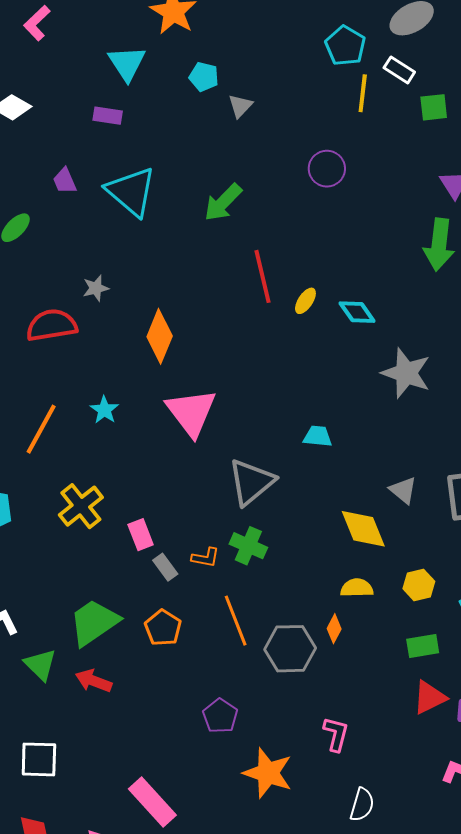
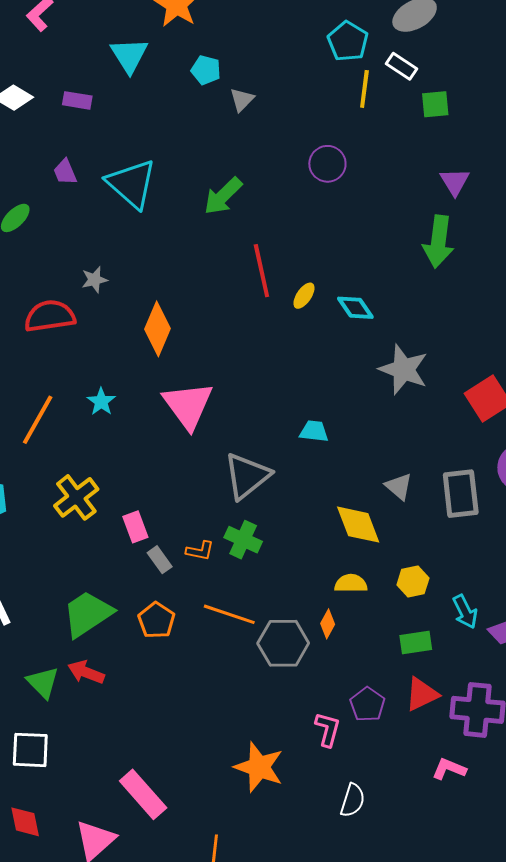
purple rectangle: (108, 116) -> (77, 100), moved
orange line: (236, 621) -> (229, 614), turned -51
green triangle: (40, 665) -> (43, 682), moved
purple pentagon: (220, 716) -> (367, 704), moved

